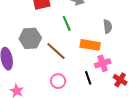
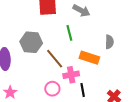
pink cross: (103, 63) -> (71, 75), moved

